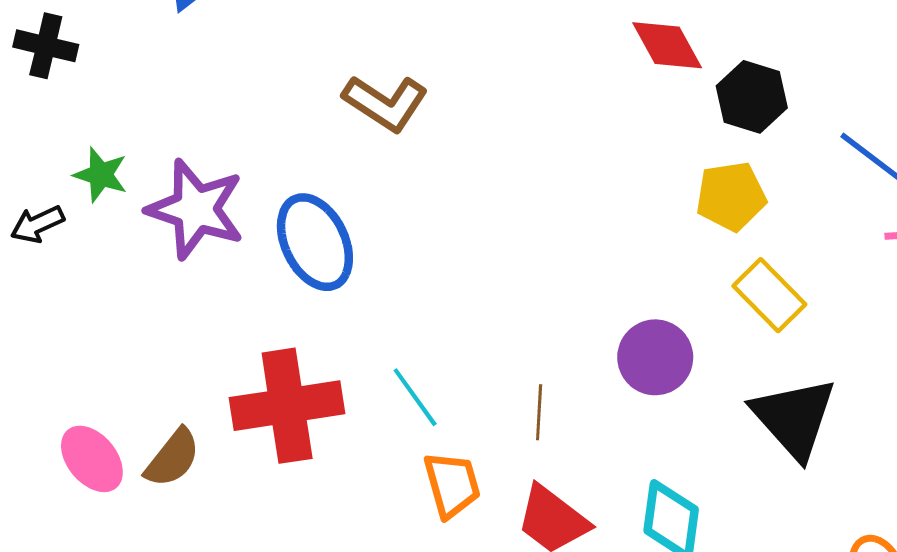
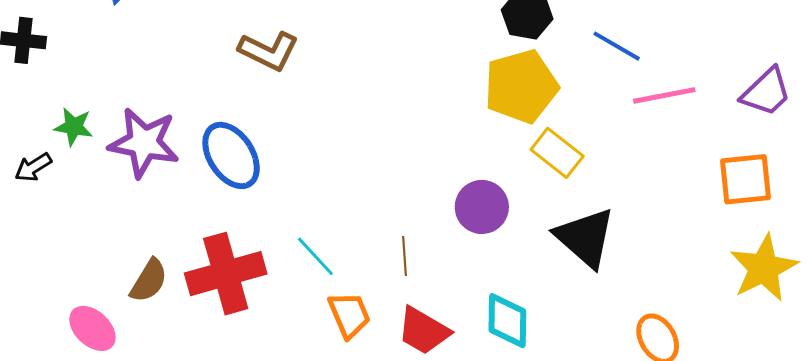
yellow pentagon: (731, 196) -> (521, 86), size x1.5
brown semicircle: (173, 458) -> (149, 281), moved

